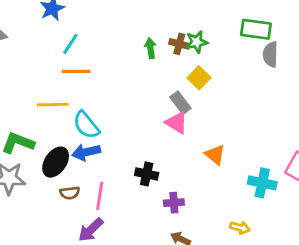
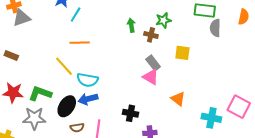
cyan line: (70, 44) -> (76, 15), moved
brown cross: (179, 44) -> (151, 35), moved
yellow square: (199, 78) -> (182, 53), moved, turned -35
yellow line: (53, 105) -> (64, 66), turned 50
cyan semicircle: (86, 125) -> (88, 80), turned -40

